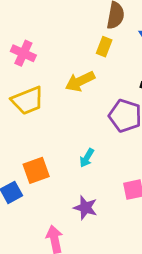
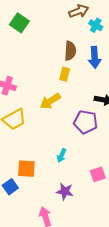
orange square: (36, 170) -> (26, 169), turned 30

